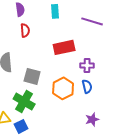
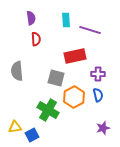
purple line: (92, 21) -> (90, 30), moved
gray square: (32, 76) -> (56, 78), moved
green cross: (24, 101) -> (48, 110), moved

